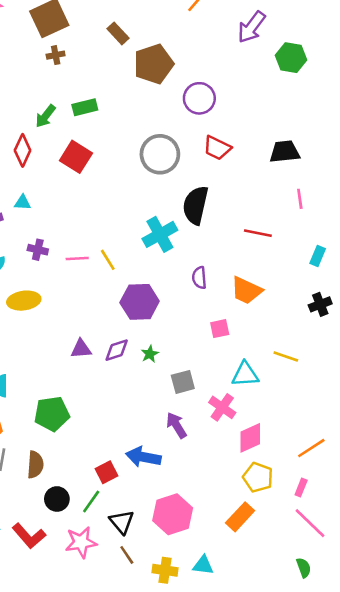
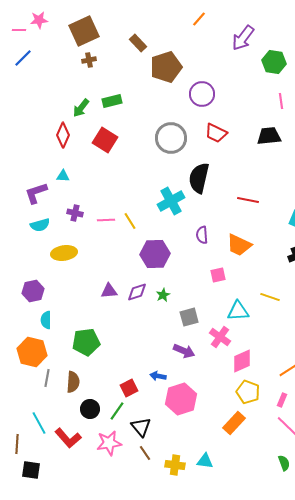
pink line: (300, 199) -> (281, 101), moved
purple arrow: (176, 425) -> (184, 351), turned 145
blue arrow: (143, 457) -> (158, 376), size x0.6
pink hexagon: (173, 514) -> (181, 399), moved

